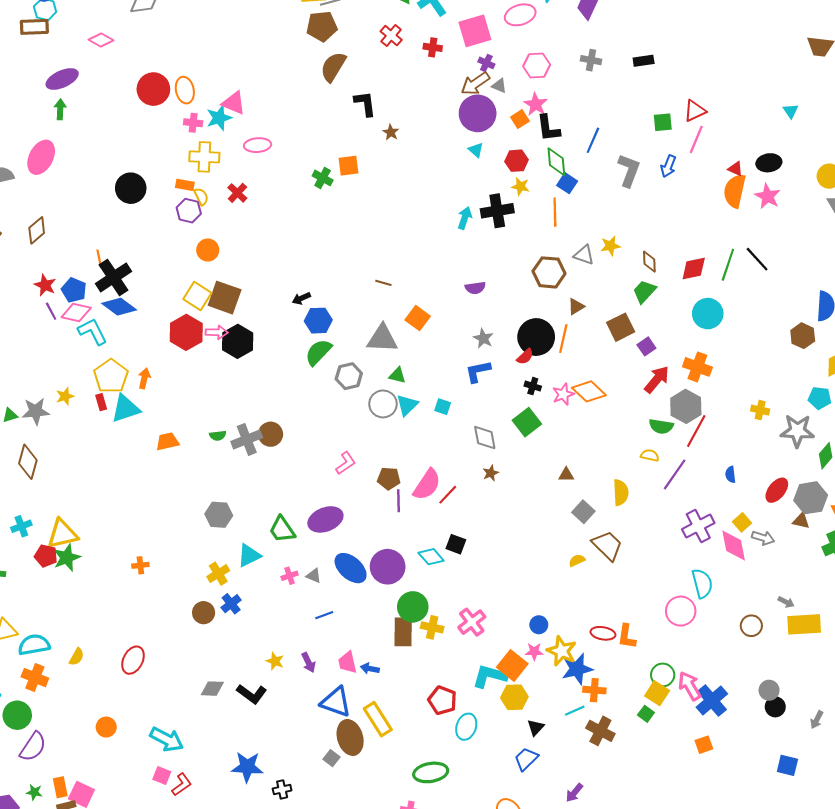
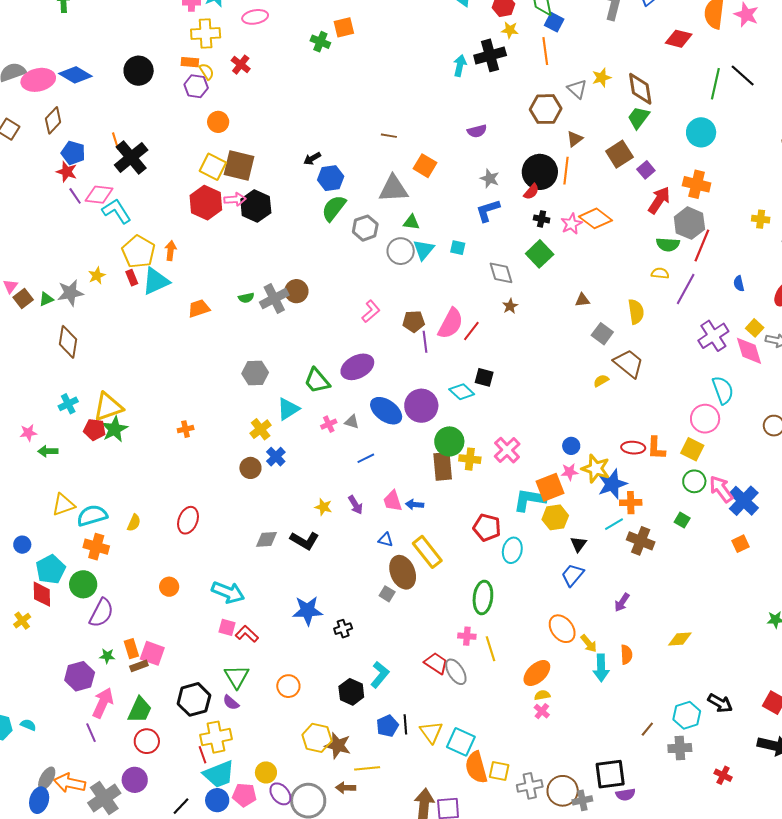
pink ellipse: (41, 157) -> (38, 80), moved, turned 56
gray triangle: (584, 255) -> (577, 89), turned 30
brown diamond: (649, 262) -> (640, 89), size x1.6
red diamond: (694, 269) -> (679, 39), moved, turned 32
blue pentagon: (74, 290) -> (73, 153), moved
blue diamond: (119, 307) -> (75, 75), moved
orange square: (512, 665) -> (550, 487), turned 36
yellow square: (657, 693) -> (692, 449), moved
blue triangle: (336, 702) -> (386, 540), size x0.5
green ellipse: (431, 772) -> (483, 597), turned -68
red L-shape: (182, 785) -> (247, 634), turned -95

